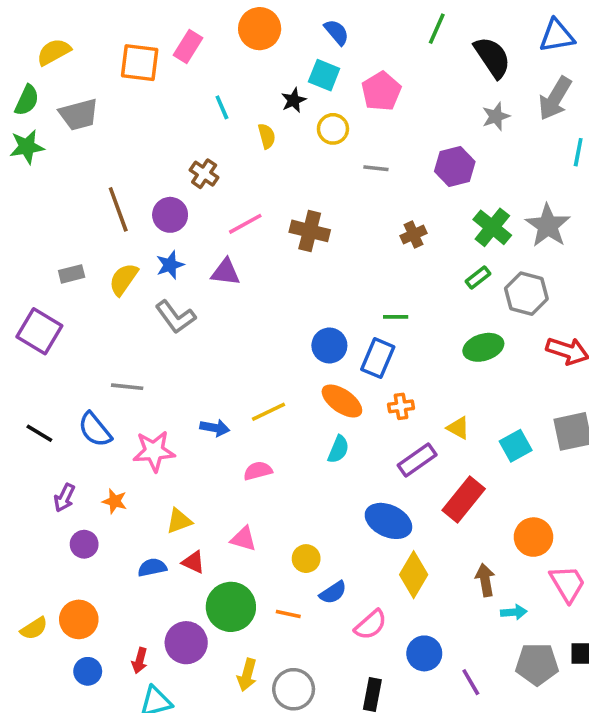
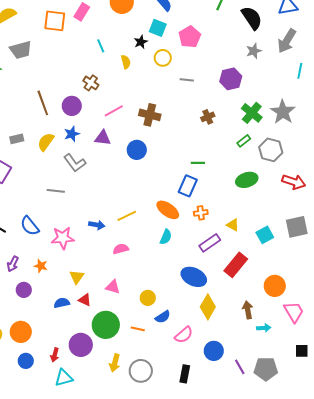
blue circle: (329, 346) -> (137, 150), moved
gray line: (127, 387) -> (56, 191), moved
yellow triangle: (179, 521) -> (77, 277), turned -35
gray pentagon: (537, 664) -> (266, 369), moved

